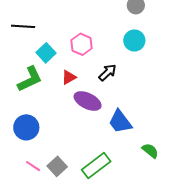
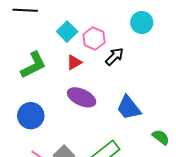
pink hexagon: (81, 44) -> (94, 38), moved
cyan square: (46, 53) -> (67, 32), moved
purple ellipse: (88, 101) -> (82, 97), moved

